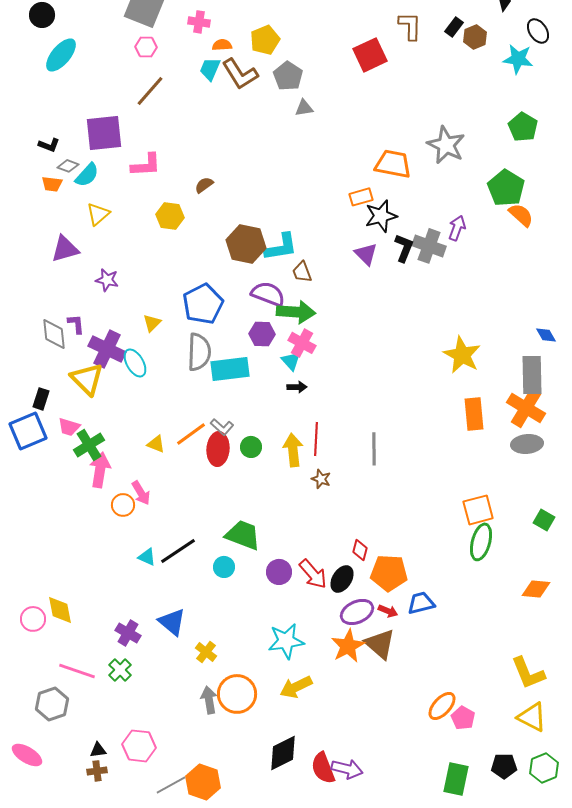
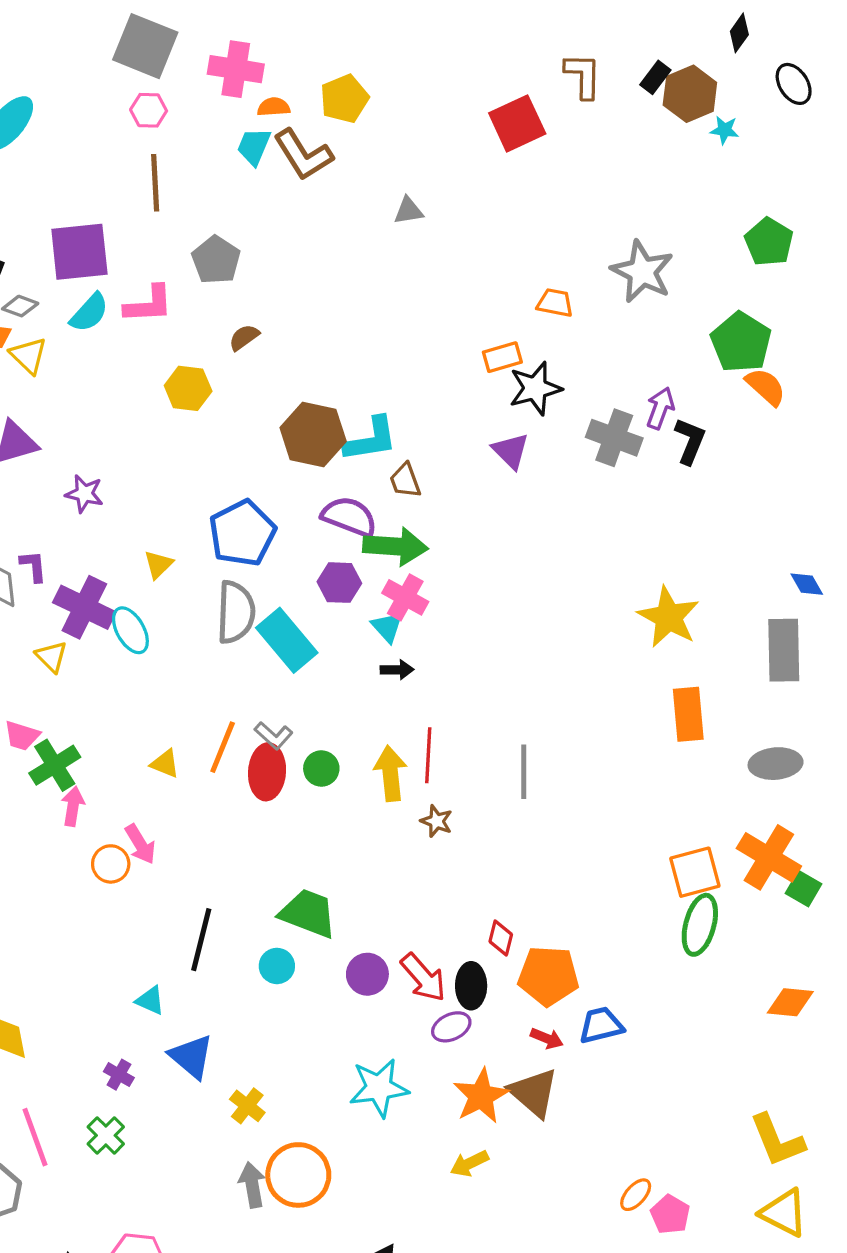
pink cross: (199, 22) -> (236, 69), size x1.5
brown hexagon: (475, 37) -> (690, 94), size x1.4
cyan star: (518, 59) -> (724, 130), moved, size x0.6
gray pentagon: (288, 76) -> (216, 260), moved
brown line: (150, 91) -> (155, 183), turned -44
orange trapezoid: (393, 164) -> (555, 303), size x0.6
cyan semicircle: (87, 175) -> (89, 313), moved
yellow triangle: (98, 214) -> (28, 355), moved, turned -35
black L-shape: (404, 248) -> (690, 441), moved
cyan rectangle: (230, 369) -> (287, 640), turned 57
yellow triangle: (87, 379) -> (51, 657), size x0.6
orange cross: (526, 408) -> (769, 857), moved
orange line: (191, 434) -> (223, 747), turned -32
pink arrow: (100, 470) -> (73, 806), size x0.7
black line: (178, 551) -> (201, 940), turned -42
cyan triangle: (147, 557) -> (150, 1001), moved
black ellipse: (342, 579) -> (471, 986), turned -32
purple ellipse: (357, 612) -> (451, 1027), moved, size x0.7
purple cross: (128, 633) -> (119, 1075), size x0.7
pink line: (77, 671) -> (35, 1137), turned 51
yellow arrow: (296, 687) -> (469, 1163), moved, size x0.7
orange ellipse: (442, 706) -> (636, 1195), size x0.7

